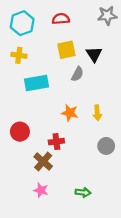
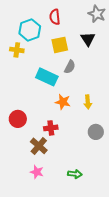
gray star: (107, 15) -> (97, 14), turned 30
red semicircle: (61, 19) -> (55, 17), turned -91
cyan hexagon: (22, 23) -> (30, 30), moved
black triangle: (94, 54) -> (88, 39), moved
cyan rectangle: (36, 83) -> (47, 77), moved, turned 35

